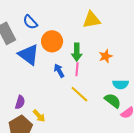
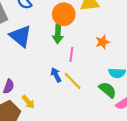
orange circle: (52, 41) -> (64, 14), moved
green arrow: (77, 52) -> (58, 34), moved
blue arrow: (59, 71) -> (56, 75), moved

